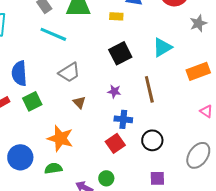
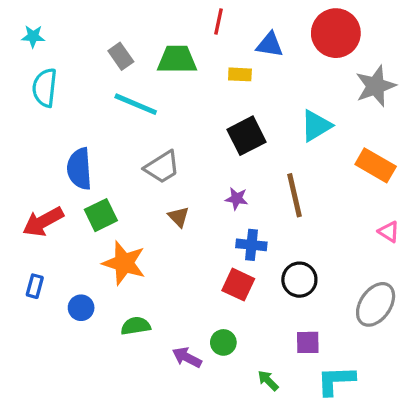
gray star: (198, 23) -> (376, 86), size x1.4
orange rectangle: (198, 71) -> (376, 165), turned 50
orange star: (60, 138) -> (124, 263), moved
red square: (115, 143) -> (238, 285), turned -30
blue circle: (20, 157) -> (81, 308), size x0.6

